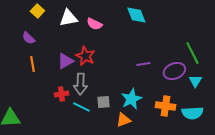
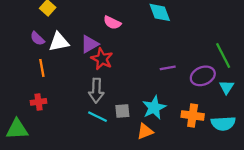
white triangle: (68, 18) -> (59, 42), moved
purple triangle: (65, 61) -> (89, 44), moved
red cross: (61, 94) -> (39, 102), moved

